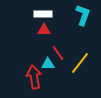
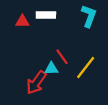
red triangle: (44, 30) -> (22, 21), moved
red arrow: (34, 77) -> (36, 83), turned -135

